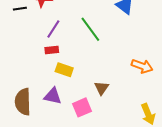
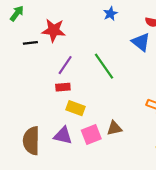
brown triangle: (102, 88) -> (114, 128), turned 42
pink square: (82, 107) -> (91, 135), moved

